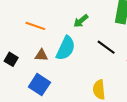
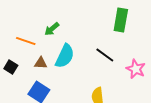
green arrow: (81, 21) -> (52, 29), moved
orange line: (35, 26) -> (26, 41), moved

